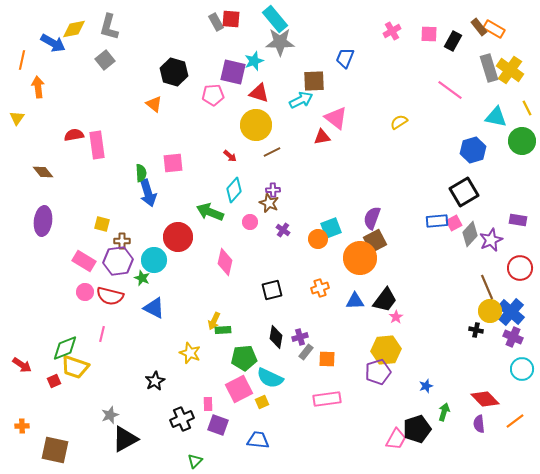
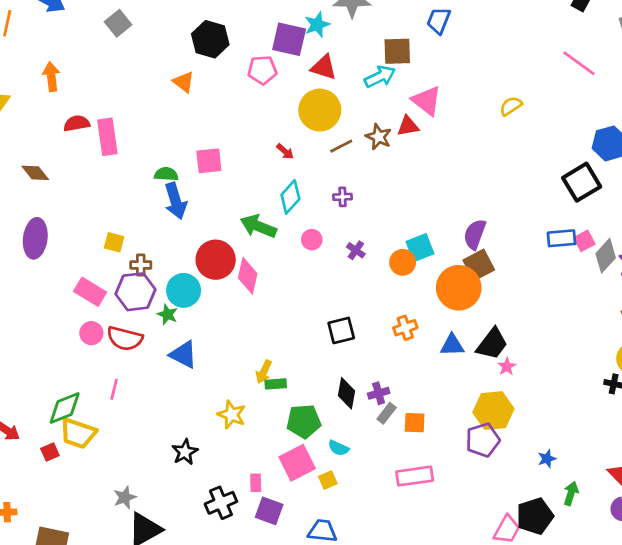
orange arrow: (38, 87) -> (51, 77), moved
green semicircle: (141, 173) -> (166, 174), turned -84
black square: (464, 192) -> (582, 182), moved
brown star: (269, 203) -> (379, 137), moved
pink diamond: (225, 262) -> (248, 276), moved
cyan semicircle: (270, 378) -> (338, 448), size x0.6

